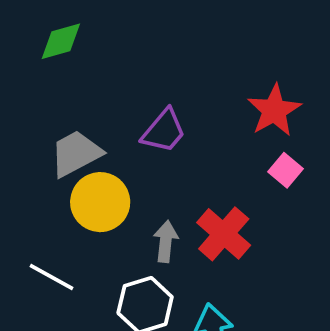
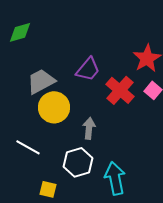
green diamond: (61, 41) -> (20, 32), moved
red cross: (224, 234) -> (120, 90), moved

